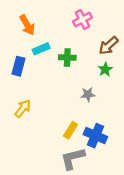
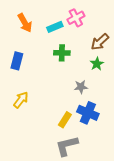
cyan rectangle: (41, 49) -> (55, 27), moved
blue cross: (95, 136) -> (88, 113), moved

